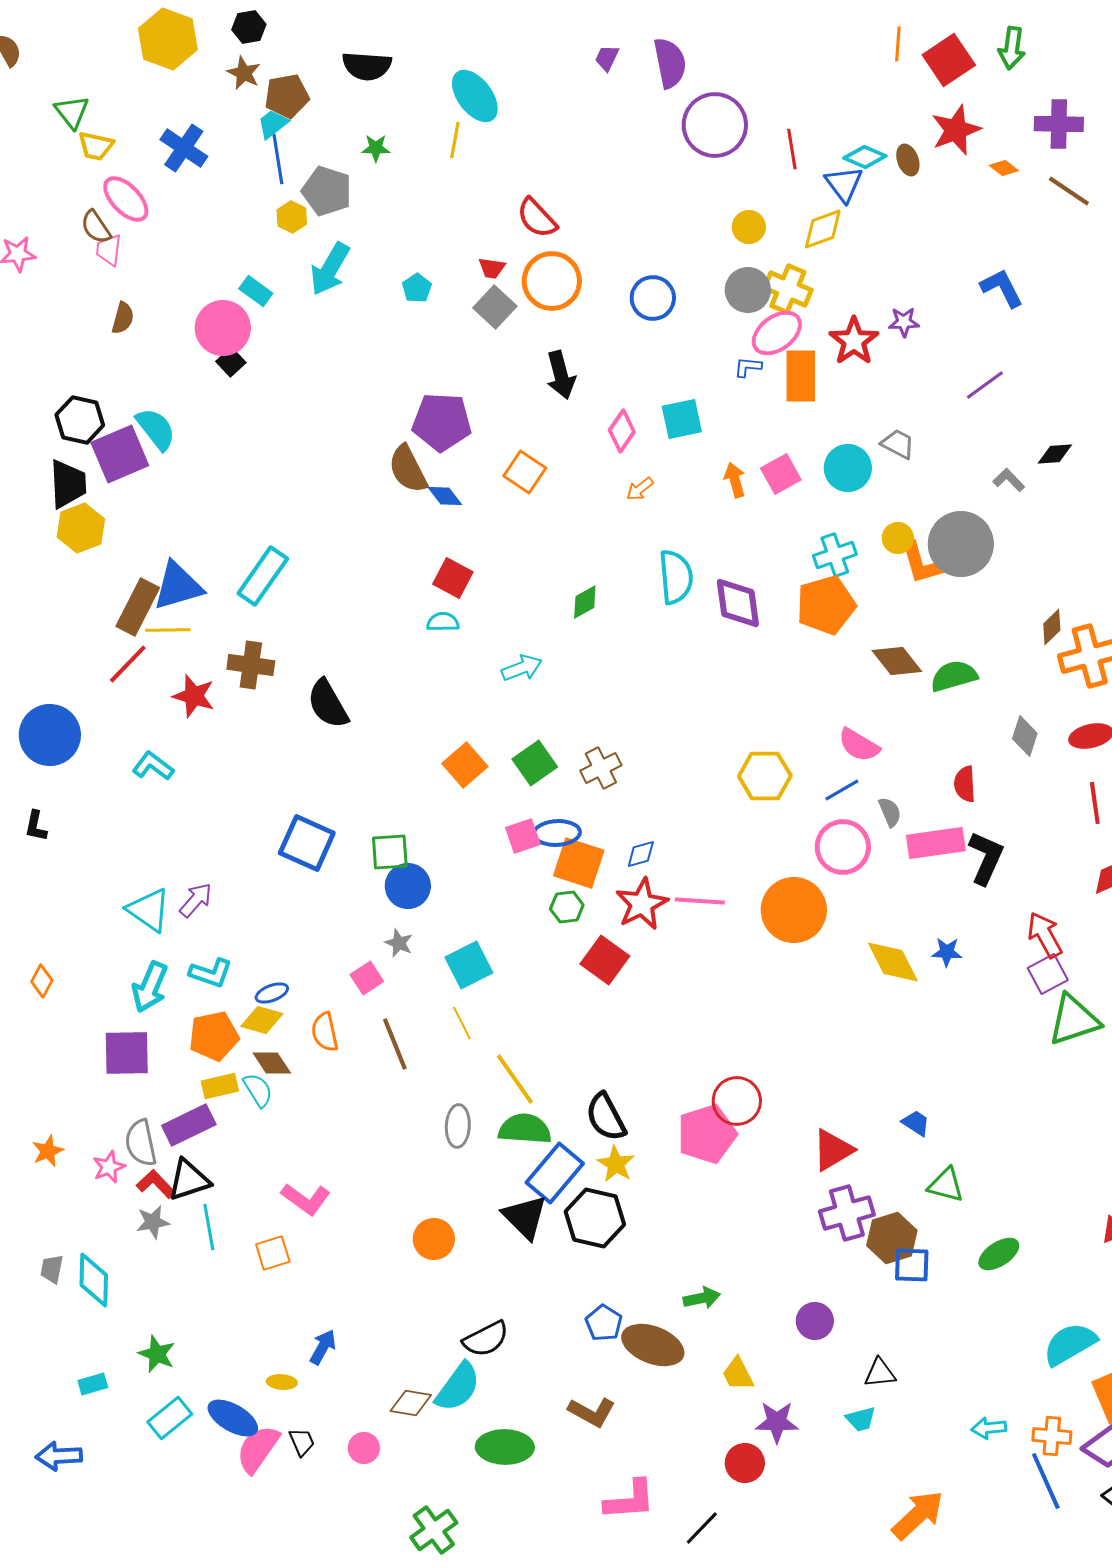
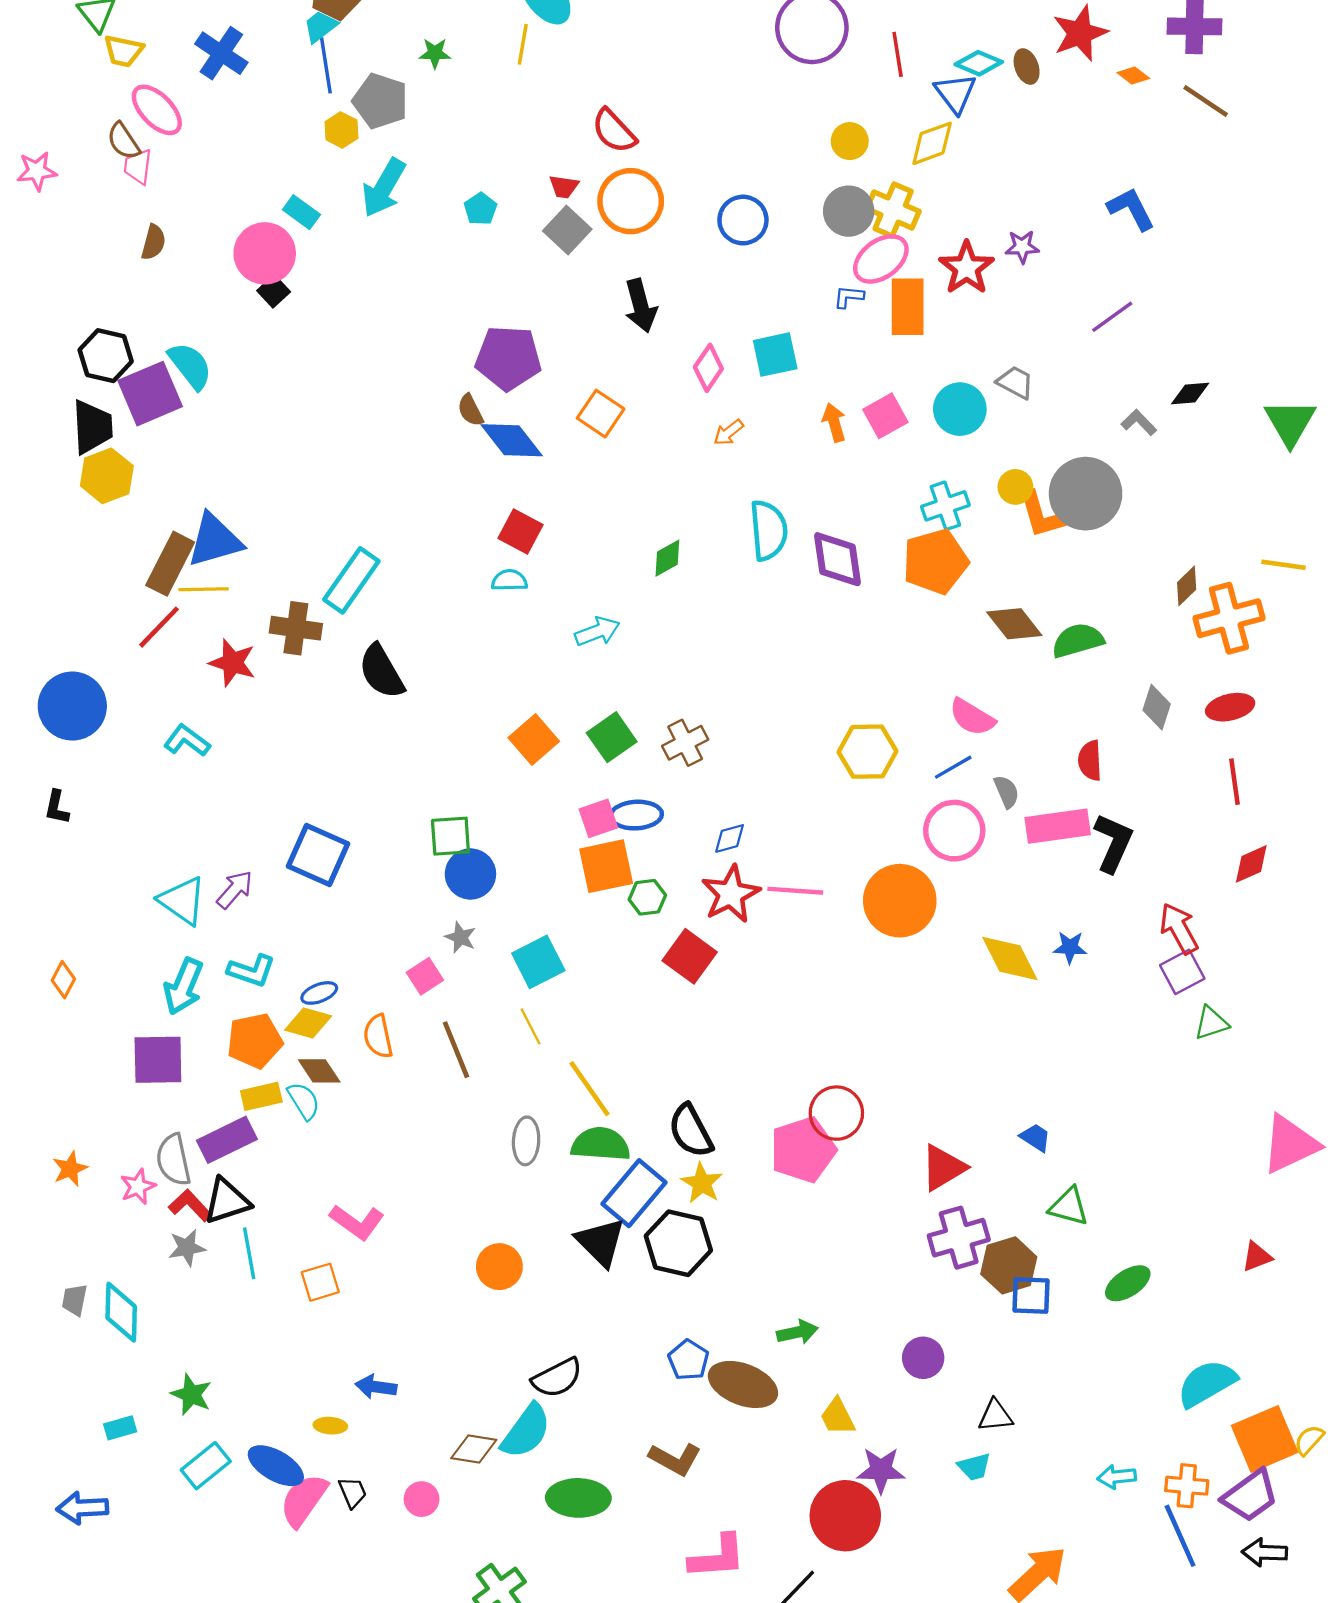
brown semicircle: (408, 469) -> (470, 410), size x0.6
blue diamond: (445, 496) -> (512, 440), size x1.6
cyan rectangle: (263, 576) -> (351, 580), moved
blue square: (307, 843) -> (318, 855), moved
orange square: (579, 863) -> (606, 866), moved, turned -30
green triangle: (1074, 1020) -> (1211, 1023), size x0.6
blue arrow: (323, 1347) -> (376, 1387), turned -111
red circle: (745, 1463) -> (845, 1516), size x1.6

